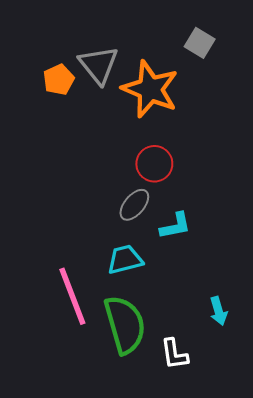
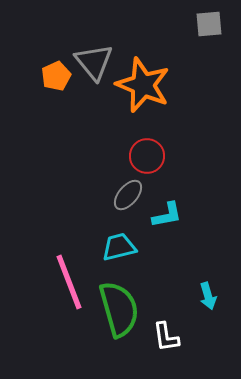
gray square: (200, 43) -> (209, 24), moved, turned -36

